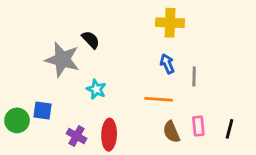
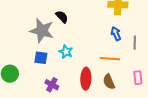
blue square: (43, 111) -> (41, 58), moved
brown semicircle: (171, 132) -> (109, 82), moved
red ellipse: (109, 135) -> (86, 79), moved

